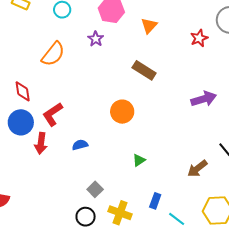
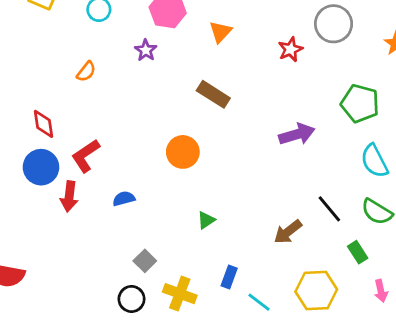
orange semicircle: (53, 54) -> (86, 72), size x0.6

